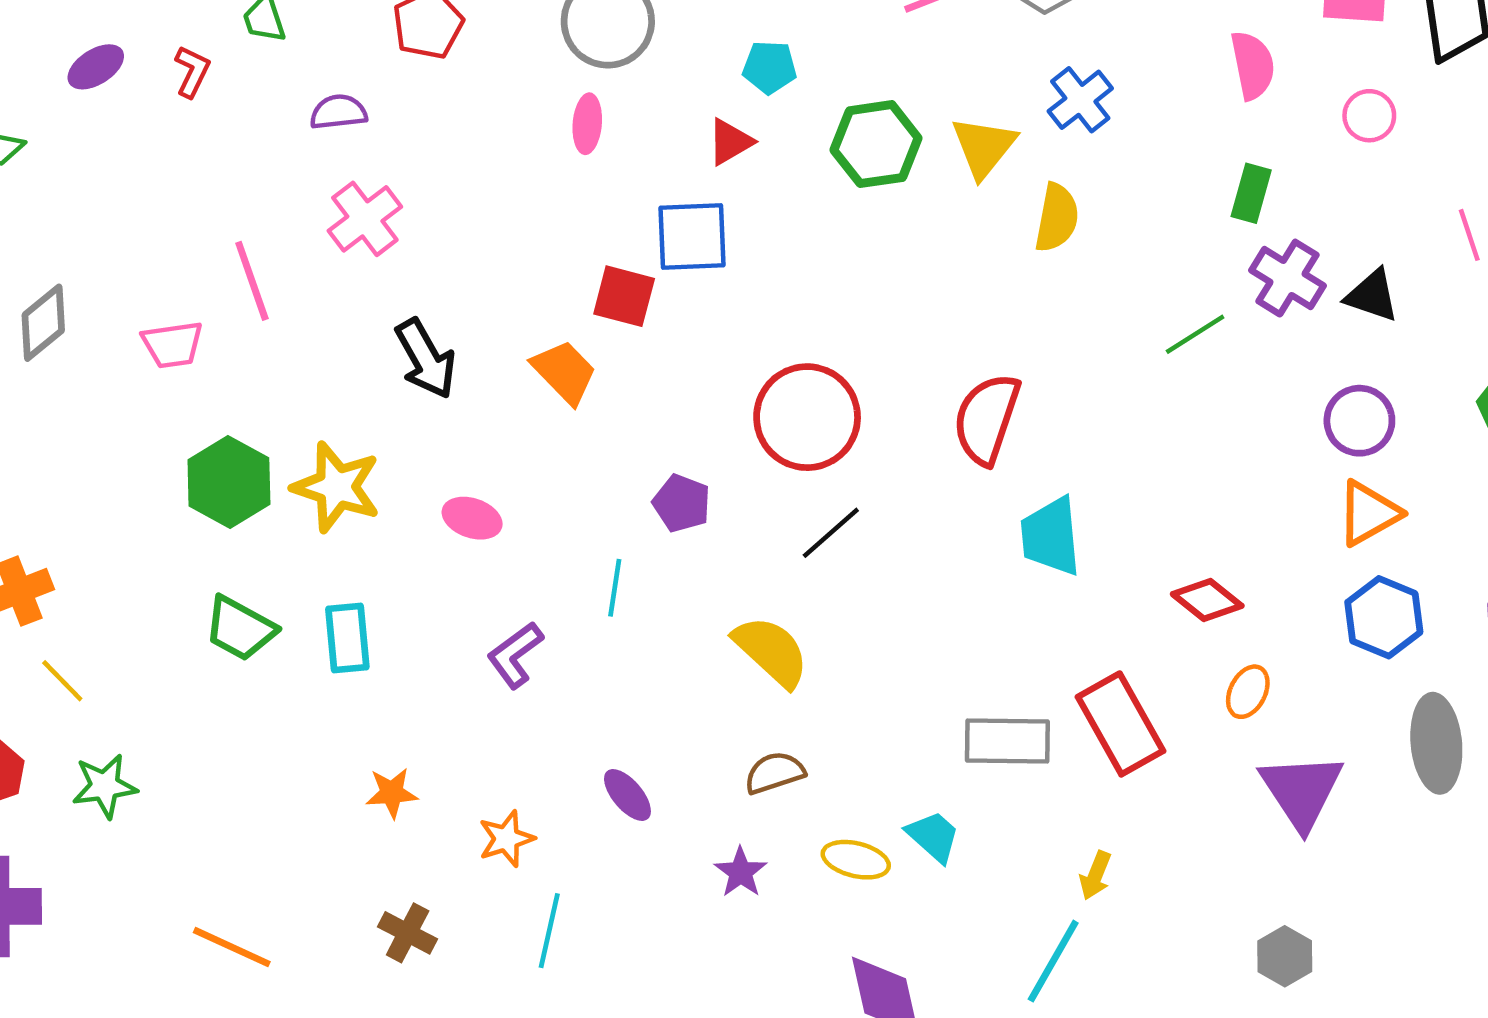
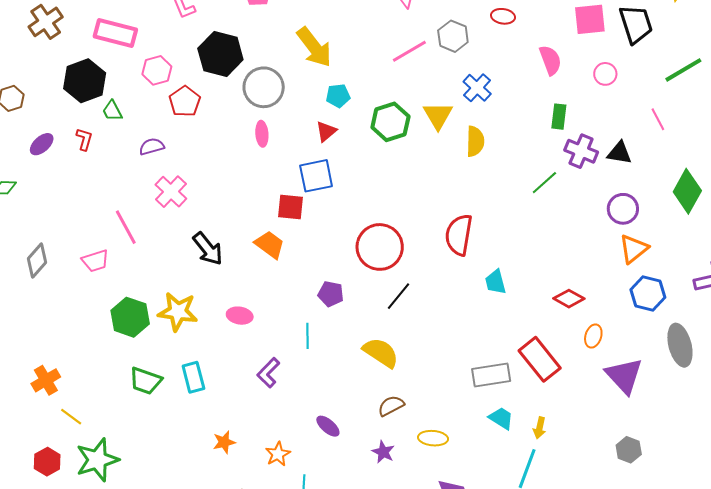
cyan trapezoid: (1051, 536) -> (495, 282), size x0.7
green star: (105, 786) -> (97, 460), size x1.5
cyan trapezoid: (933, 836) -> (501, 418), moved

